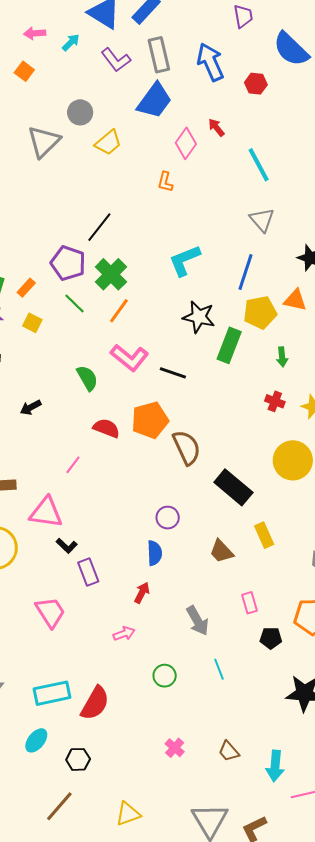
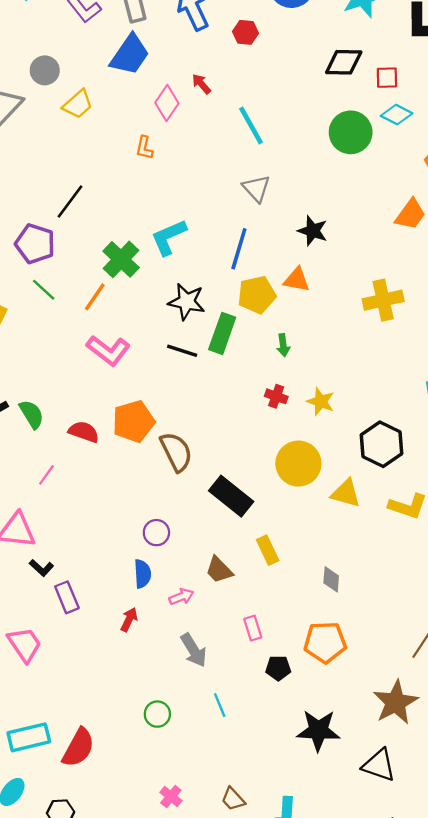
green cross: (111, 274) -> (121, 259), moved
black line: (173, 373) -> (182, 351), moved
green semicircle: (87, 378) -> (32, 414), moved
pink arrow: (124, 634) -> (181, 597), moved

